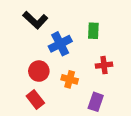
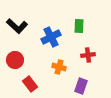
black L-shape: (35, 20) -> (17, 26), moved
red circle: (39, 71) -> (15, 60), moved

